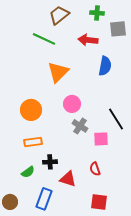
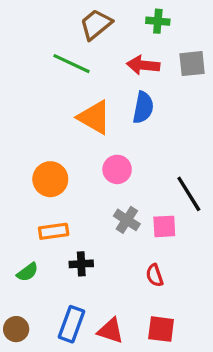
gray square: (118, 29) -> (192, 64), moved
blue semicircle: (105, 66) -> (143, 108), moved
orange triangle: (58, 72) -> (94, 117), turned -45
gray cross: (80, 126) -> (127, 220), moved
green semicircle: (28, 172) -> (27, 272), moved
red triangle: (68, 179) -> (111, 331), moved

